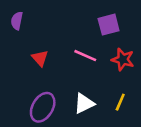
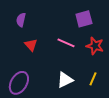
purple semicircle: (17, 21) -> (21, 20), moved
purple ellipse: (43, 107) -> (19, 83), moved

